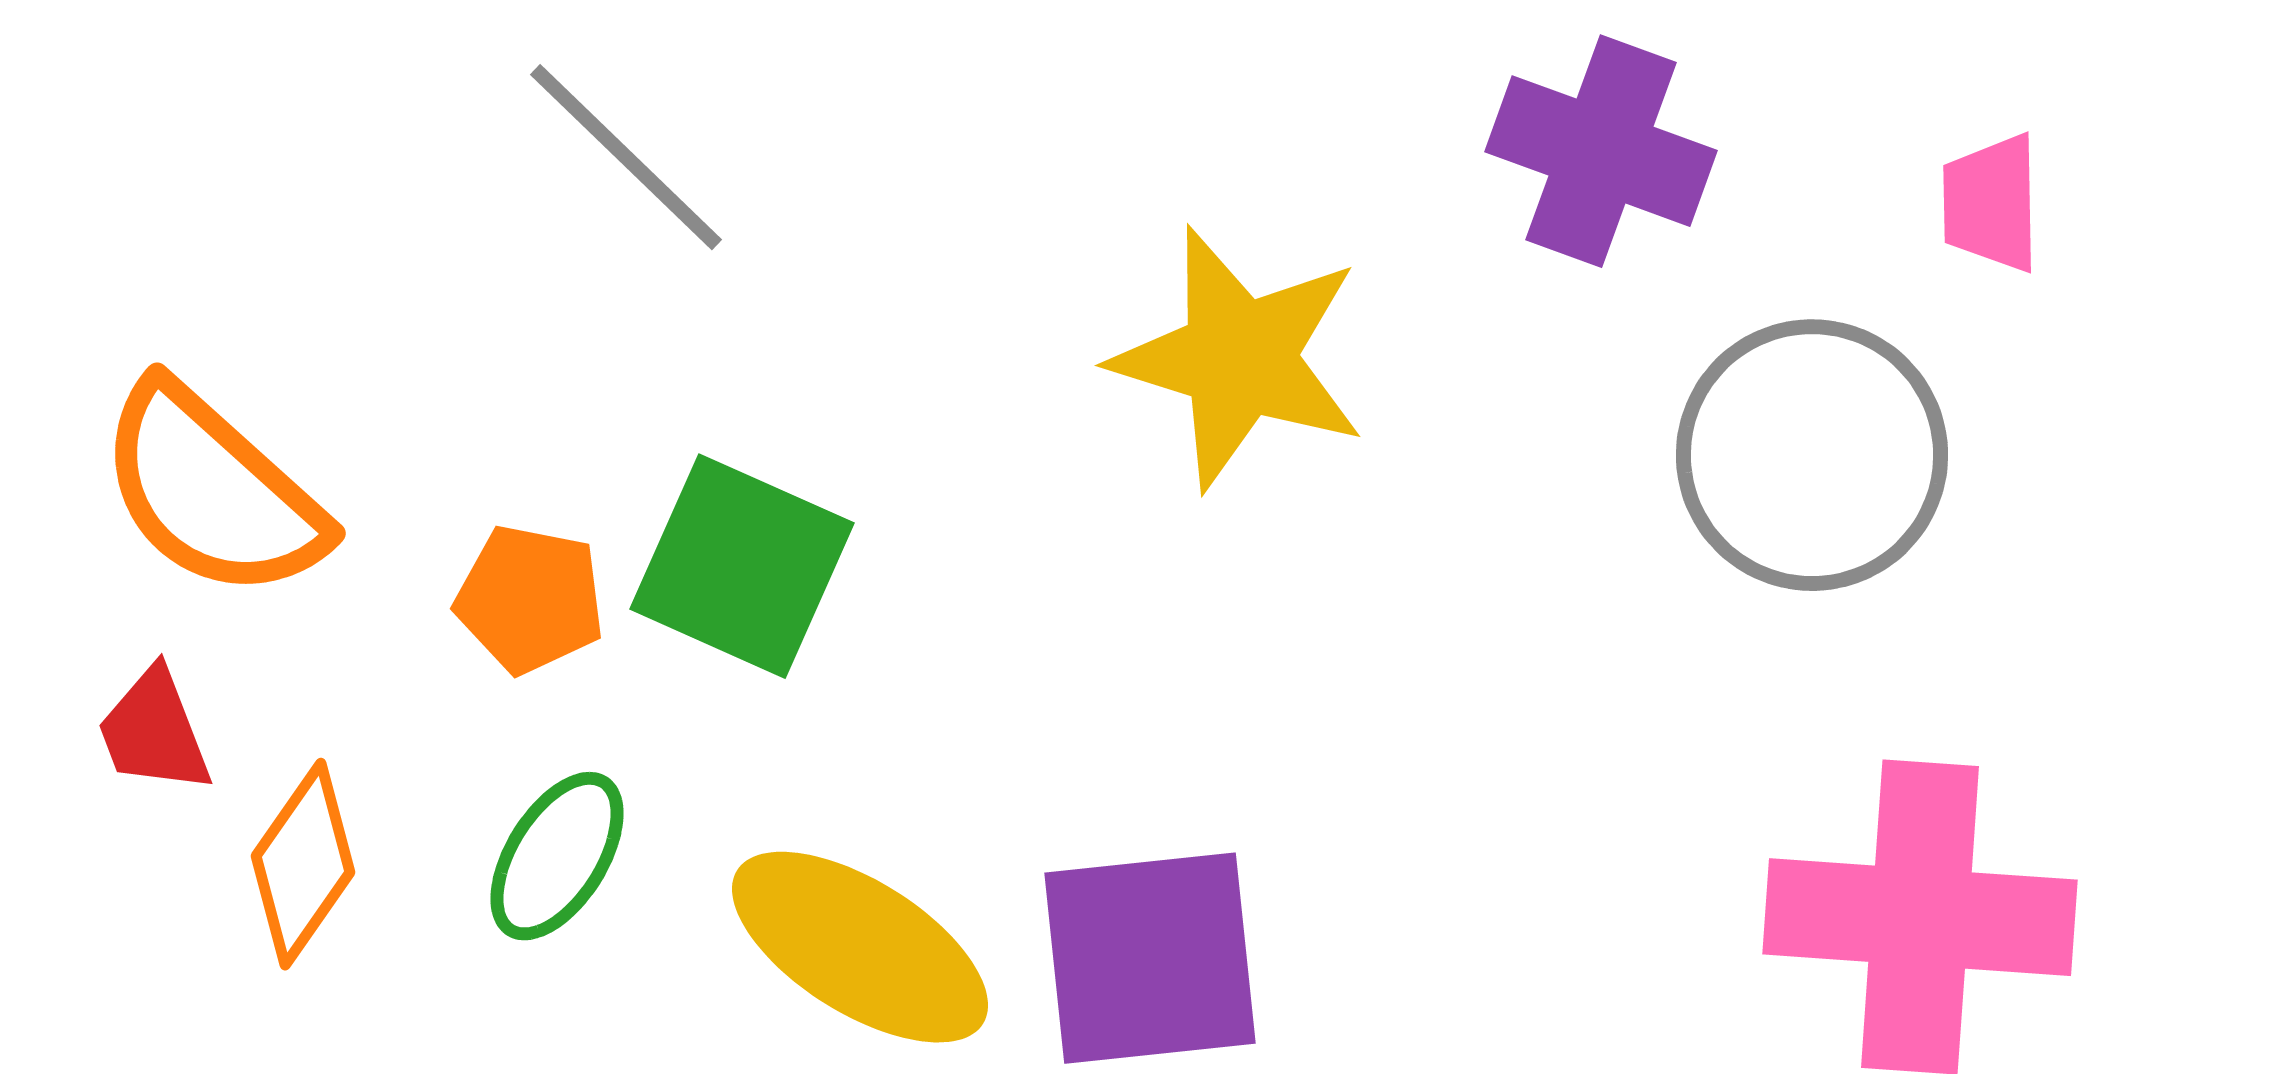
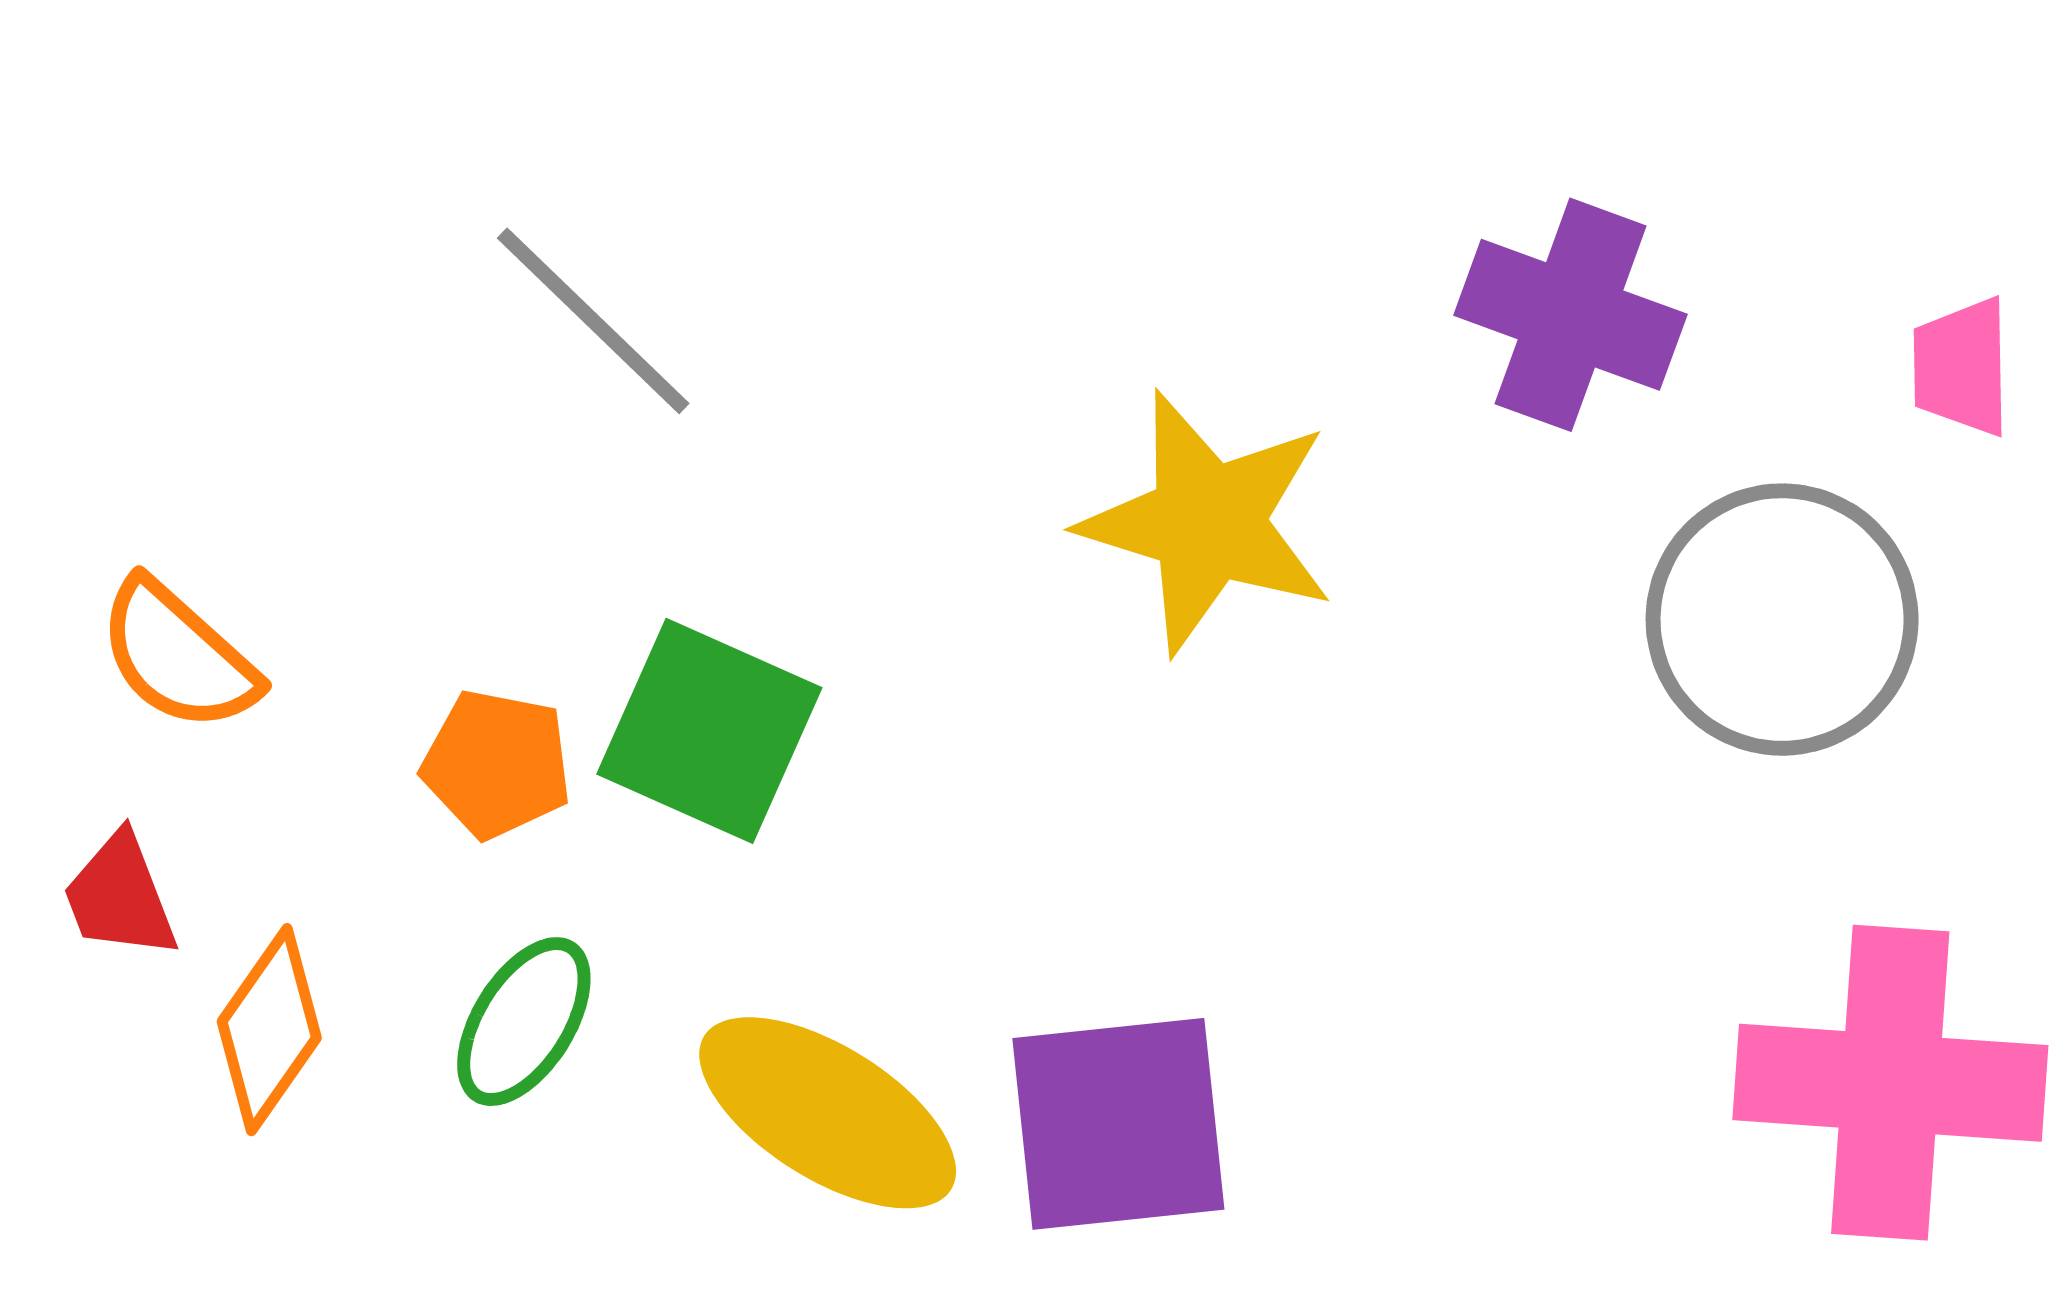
orange semicircle: (212, 491) -> (178, 656), size x0.7

